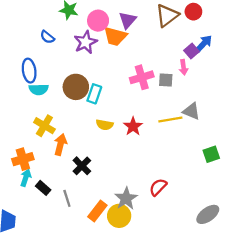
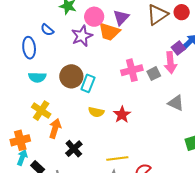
pink arrow: (184, 67) -> (170, 63), size x1.5
blue ellipse: (29, 71) -> (29, 48), moved
gray square: (166, 80) -> (154, 74), turned -32
yellow line: (170, 120) -> (117, 158), moved

